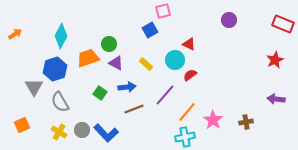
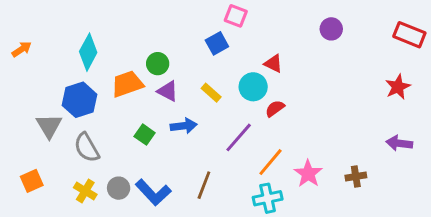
pink square: (163, 11) -> (236, 16), turned 35
brown line: (134, 109) -> (204, 185), moved, turned -48

